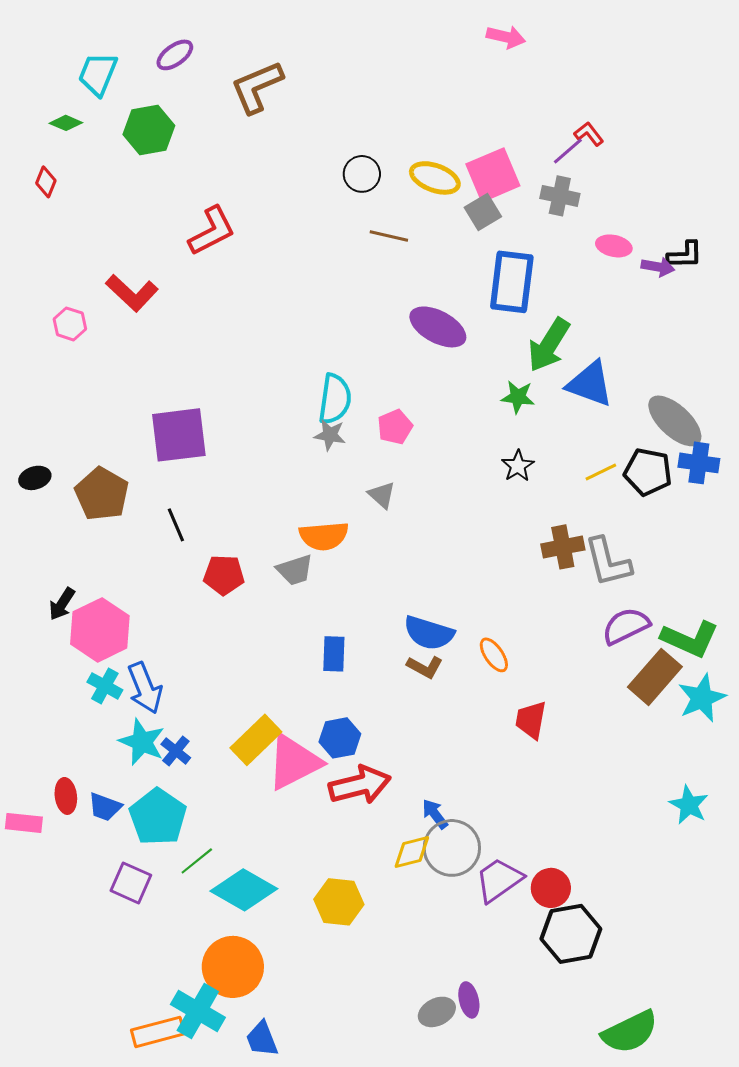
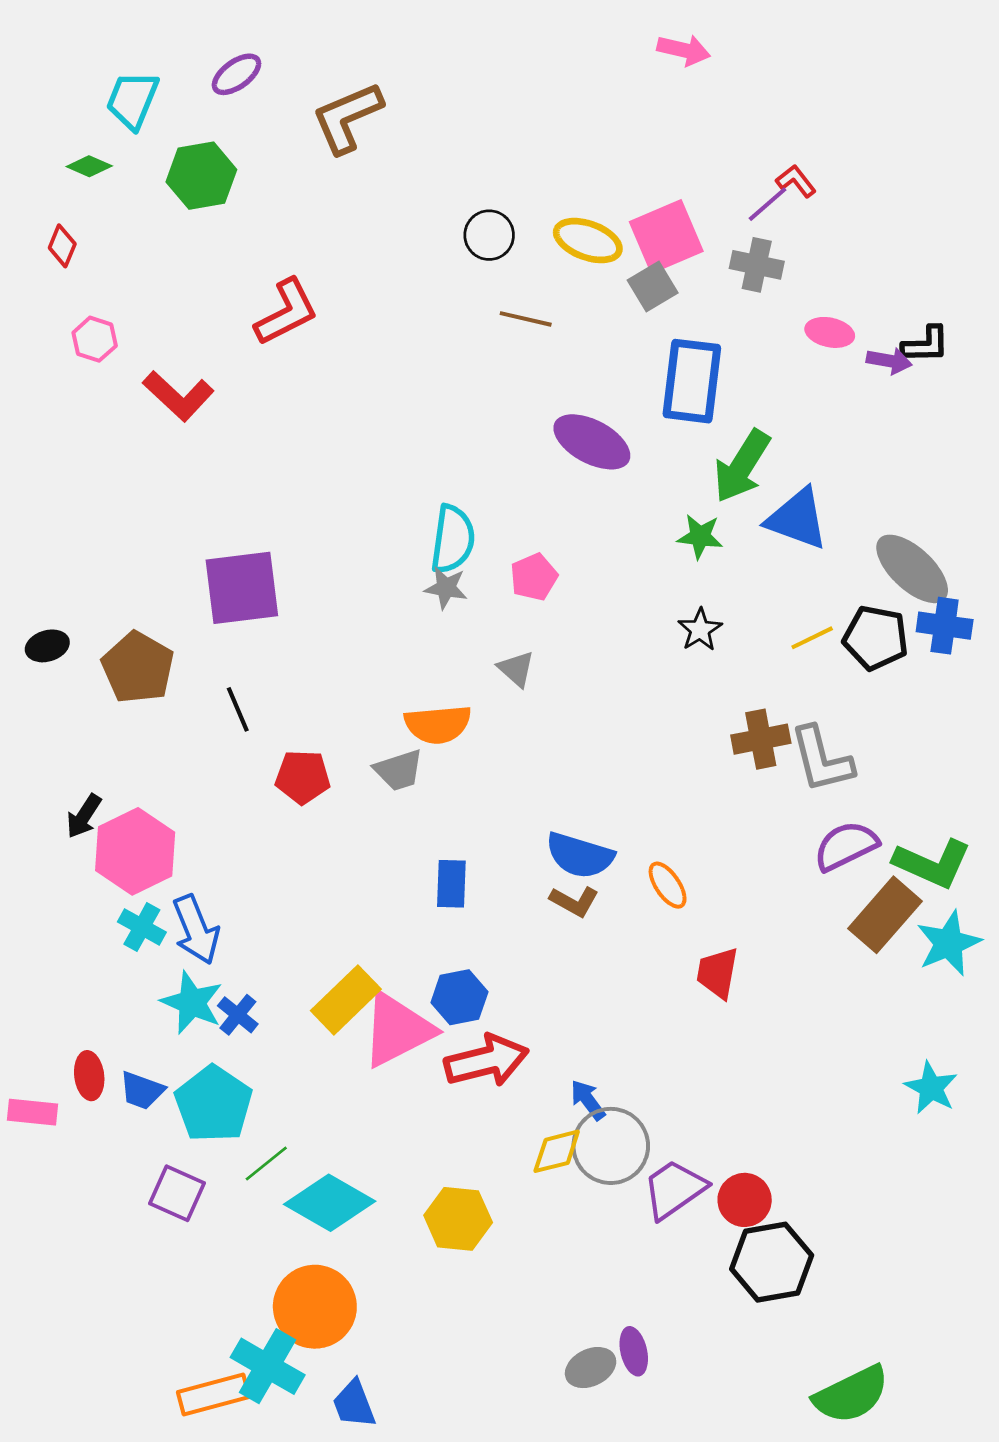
pink hexagon: (70, 324) -> (95, 339), moved

